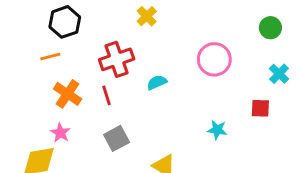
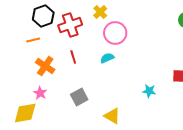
red cross: (117, 59) -> (70, 25), moved
pink circle: (214, 59) -> (115, 33), moved
red line: (106, 95) -> (73, 57), moved

